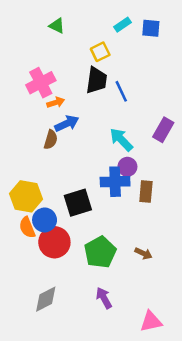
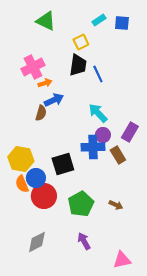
green triangle: (57, 26) -> (46, 21), size x1.5
purple rectangle: (163, 130) -> (130, 132), moved
brown rectangle: (146, 192) -> (118, 155), turned -36

